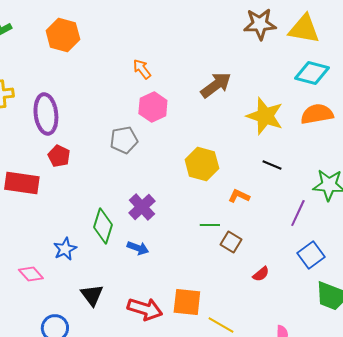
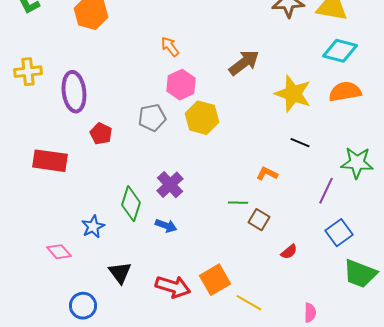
red pentagon: (59, 156) -> (101, 134), moved
yellow hexagon: (202, 164) -> (202, 118), moved
orange square: (187, 302) -> (215, 280), turned -36

